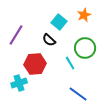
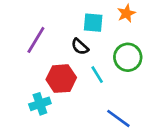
cyan square: (59, 22) -> (93, 23), turned -35
cyan line: (70, 63) -> (97, 75), moved

